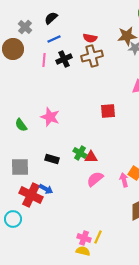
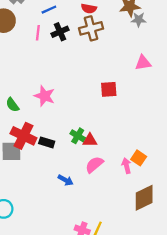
blue arrow: (46, 189) -> (66, 180), moved
red cross: (31, 195) -> (23, 136), moved

